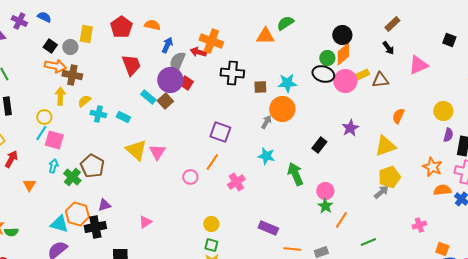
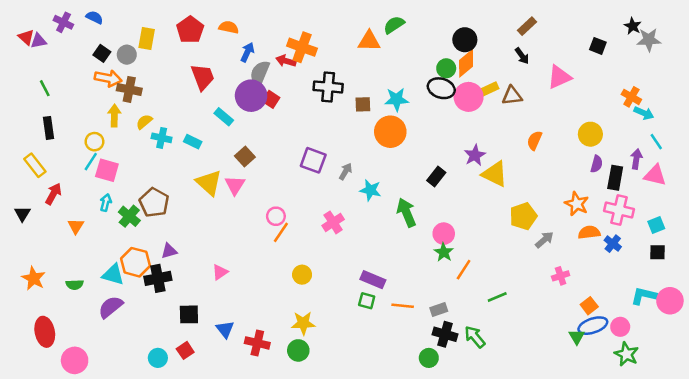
brown square: (165, 101) -> (245, 157), moved
gray arrow: (266, 122) -> (346, 171), moved
yellow triangle: (385, 146) -> (495, 174), moved, turned 45
orange line: (212, 162) -> (281, 232), moved
gray arrow: (381, 192) -> (544, 240), moved
green semicircle: (11, 232) -> (75, 285), moved
green square: (211, 245) -> (367, 301), moved
orange square: (442, 249) -> (589, 306), turned 32

